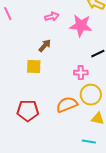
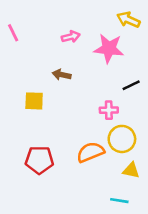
brown arrow: (45, 46) -> (62, 75), turned -120
yellow square: (34, 67) -> (34, 101), moved

